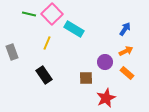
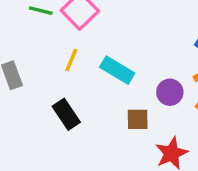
cyan rectangle: (74, 29) -> (117, 70), moved

